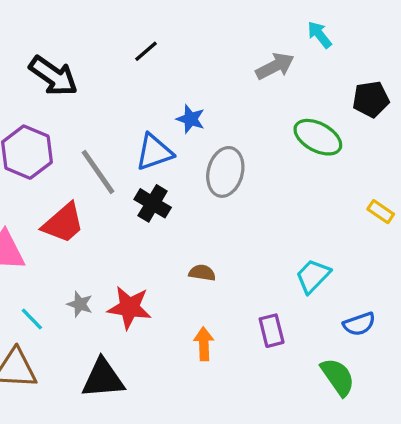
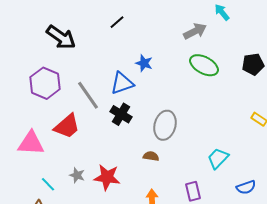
black pentagon: (371, 99) -> (253, 64), moved
green ellipse: (318, 137) -> (204, 65), moved
gray ellipse: (225, 172) -> (165, 125), moved

